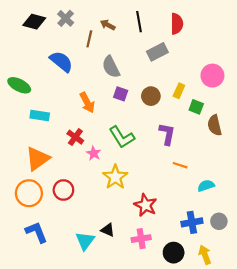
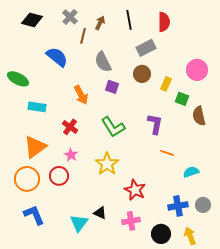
gray cross: (66, 18) -> (70, 17), moved
brown arrow: (108, 25) -> (100, 23), turned 88
brown circle: (151, 96) -> (142, 74), moved
pink star: (94, 153) -> (71, 155), moved

